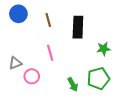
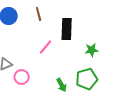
brown line: (48, 20) -> (39, 14), moved
pink line: (50, 53) -> (46, 47), moved, turned 56

